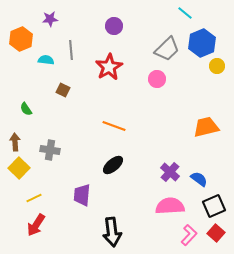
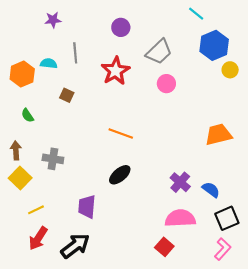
orange hexagon: (21, 39) -> (22, 74), moved
gray trapezoid: (167, 49) -> (159, 52), moved
black arrow: (112, 232) -> (75, 246), moved, turned -120
red square: (216, 233) -> (164, 247), moved
pink L-shape: (189, 235) -> (223, 249), moved

